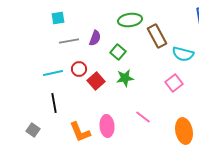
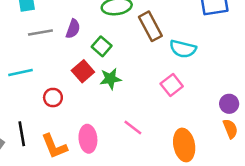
red circle: (79, 69) -> (53, 98), moved
red square: (96, 81) -> (83, 71), moved
black line: (54, 103) -> (22, 134), moved

